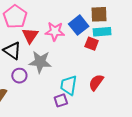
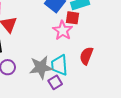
pink star: (55, 31) -> (63, 30), moved, turned -30
gray star: (40, 62) -> (41, 67), moved

